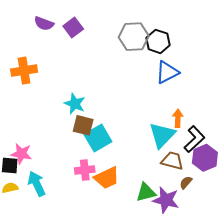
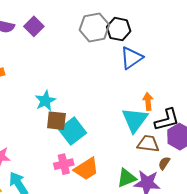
cyan star: (75, 104) -> (45, 101), turned 30
black L-shape: (194, 139) -> (167, 120), turned 36

